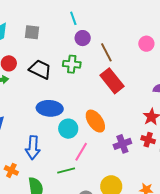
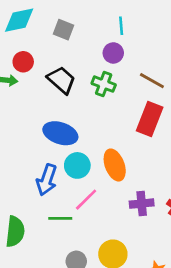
purple circle: (83, 38) -> (113, 53), moved
brown line: (106, 52) -> (152, 81), turned -48
red rectangle: (112, 81) -> (150, 119), turned 45
blue arrow: (33, 148) -> (47, 180), moved

